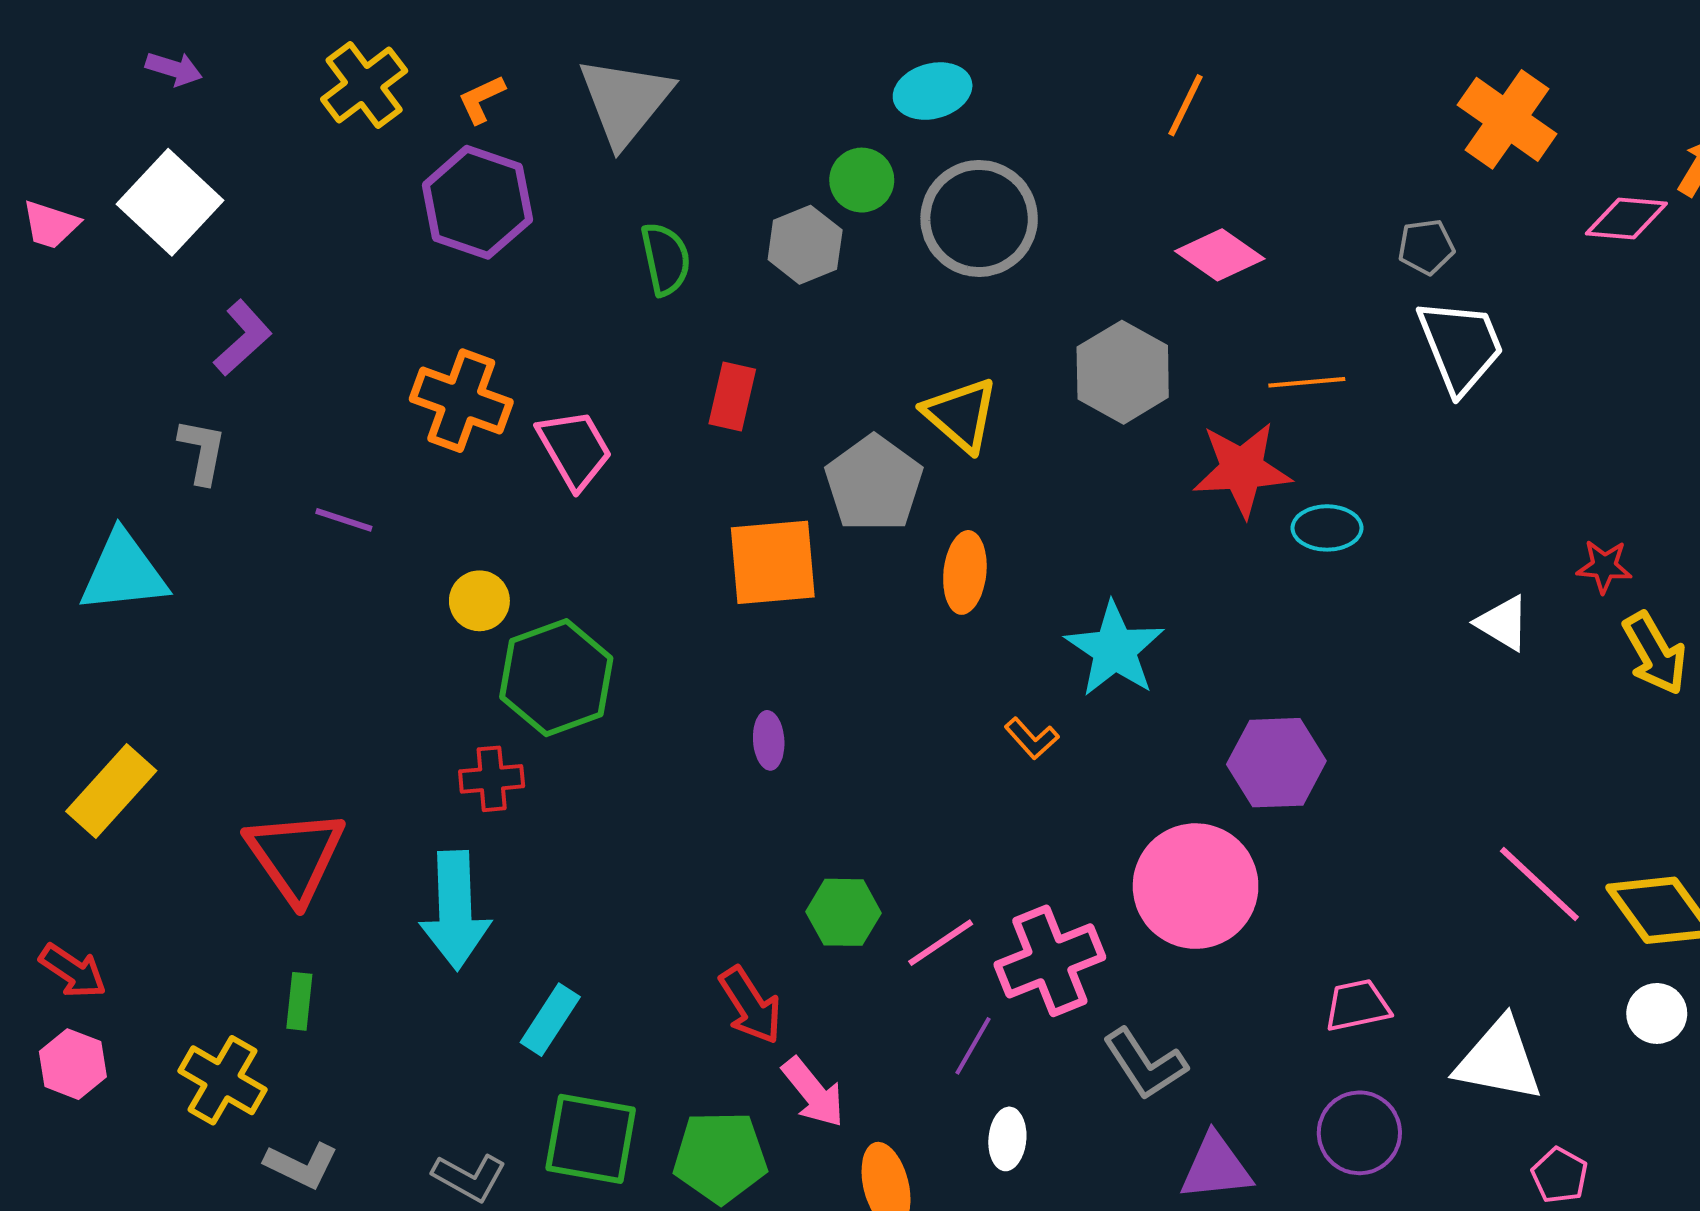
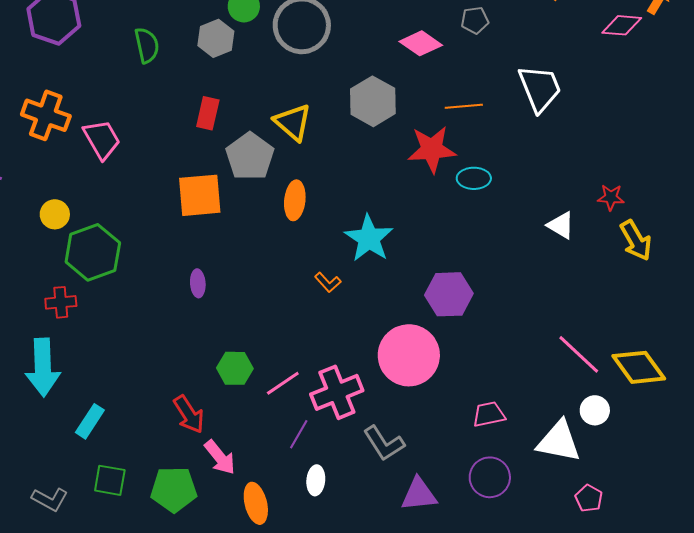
gray pentagon: (1426, 247) -> (475, 20), moved
red rectangle: (732, 396) -> (208, 113), moved
white circle: (1657, 1013) -> (595, 410), moved
green square: (591, 1139) -> (110, 480), size x0.7

